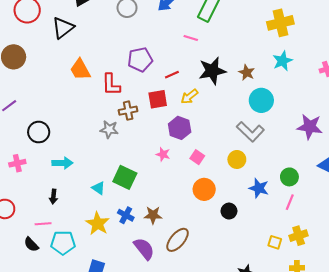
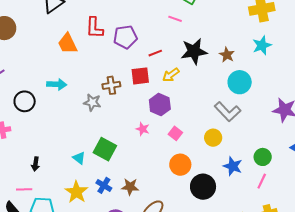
red L-shape: (111, 85) -> (94, 28), moved
cyan arrow: (62, 163) -> (57, 84), moved
black circle: (229, 211) -> (203, 187), size x1.6

